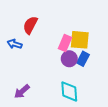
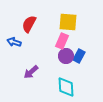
yellow square: (80, 40) -> (68, 22), moved
purple arrow: (22, 91) -> (31, 72), moved

